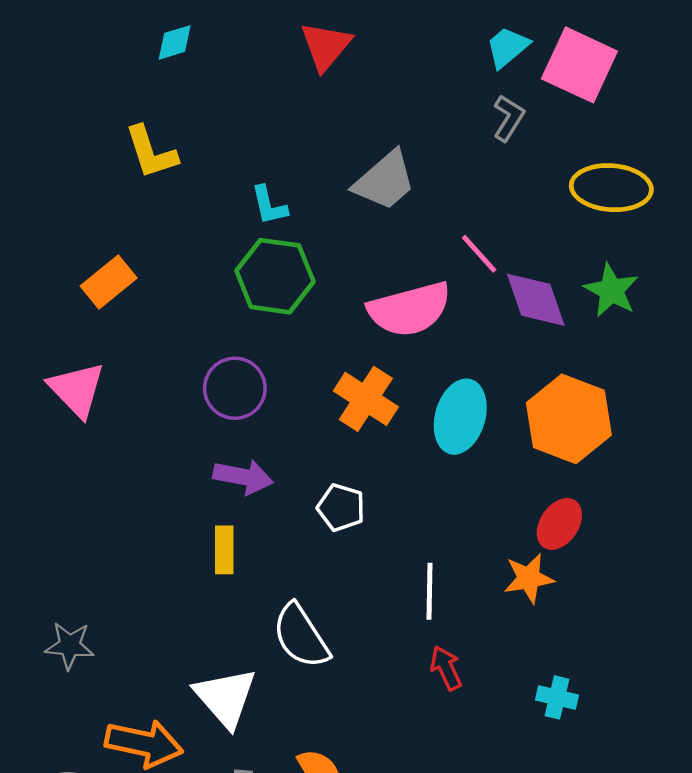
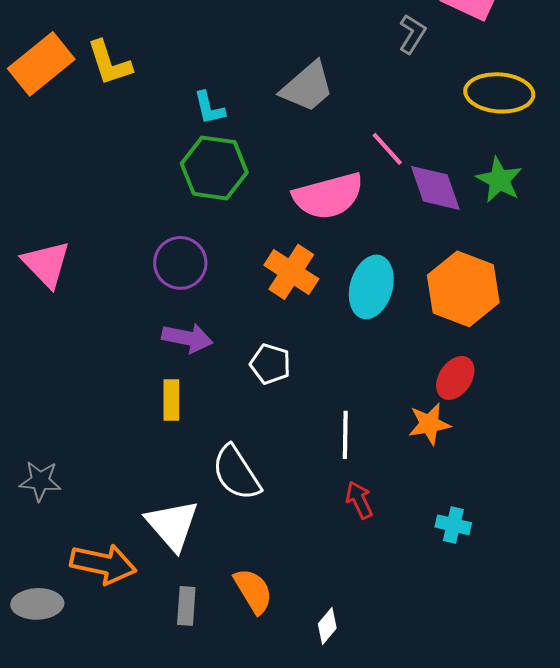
orange rectangle: (109, 282) -> (41, 64), moved, size x1.4

